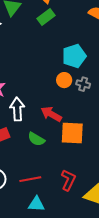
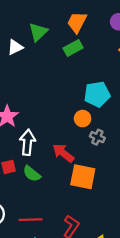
gray cross: (83, 84) -> (97, 137), moved
green semicircle: (36, 139) -> (32, 174), moved

